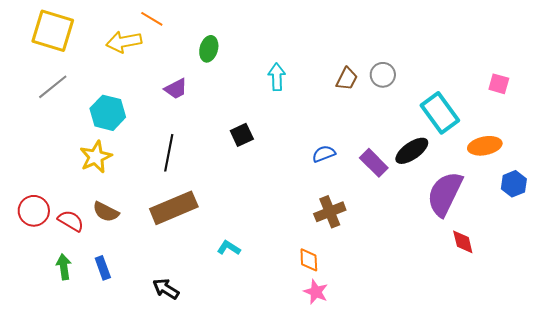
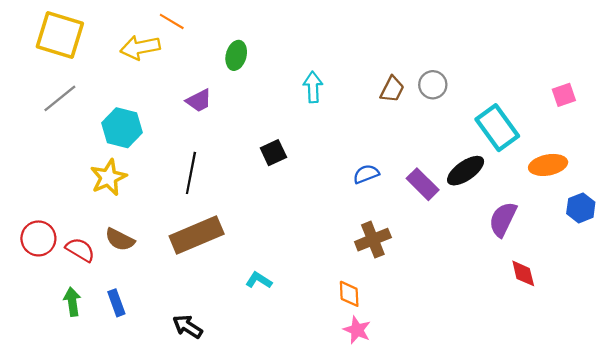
pink square: (499, 84) -> (564, 95), turned -35
purple semicircle: (445, 194) -> (503, 219), size x0.7

